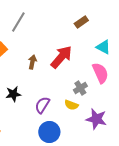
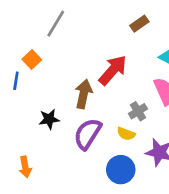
brown arrow: (32, 62) -> (84, 94), moved, size x1.5
purple semicircle: (42, 105) -> (88, 134), size x1.4
blue circle: (49, 132) -> (121, 170), moved

